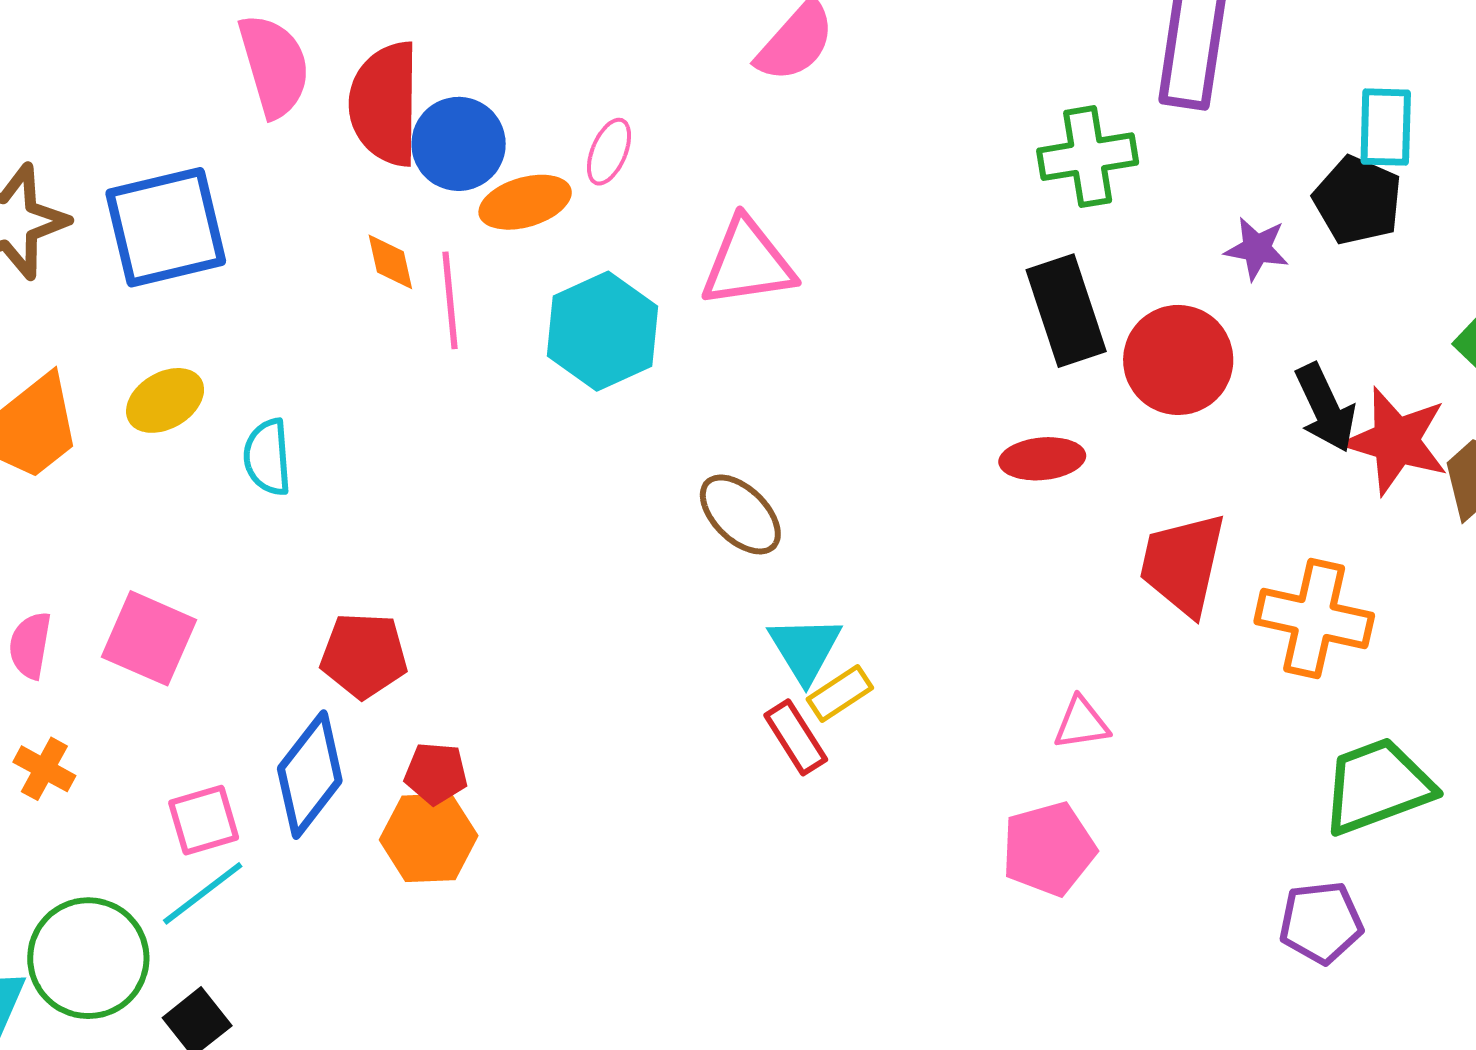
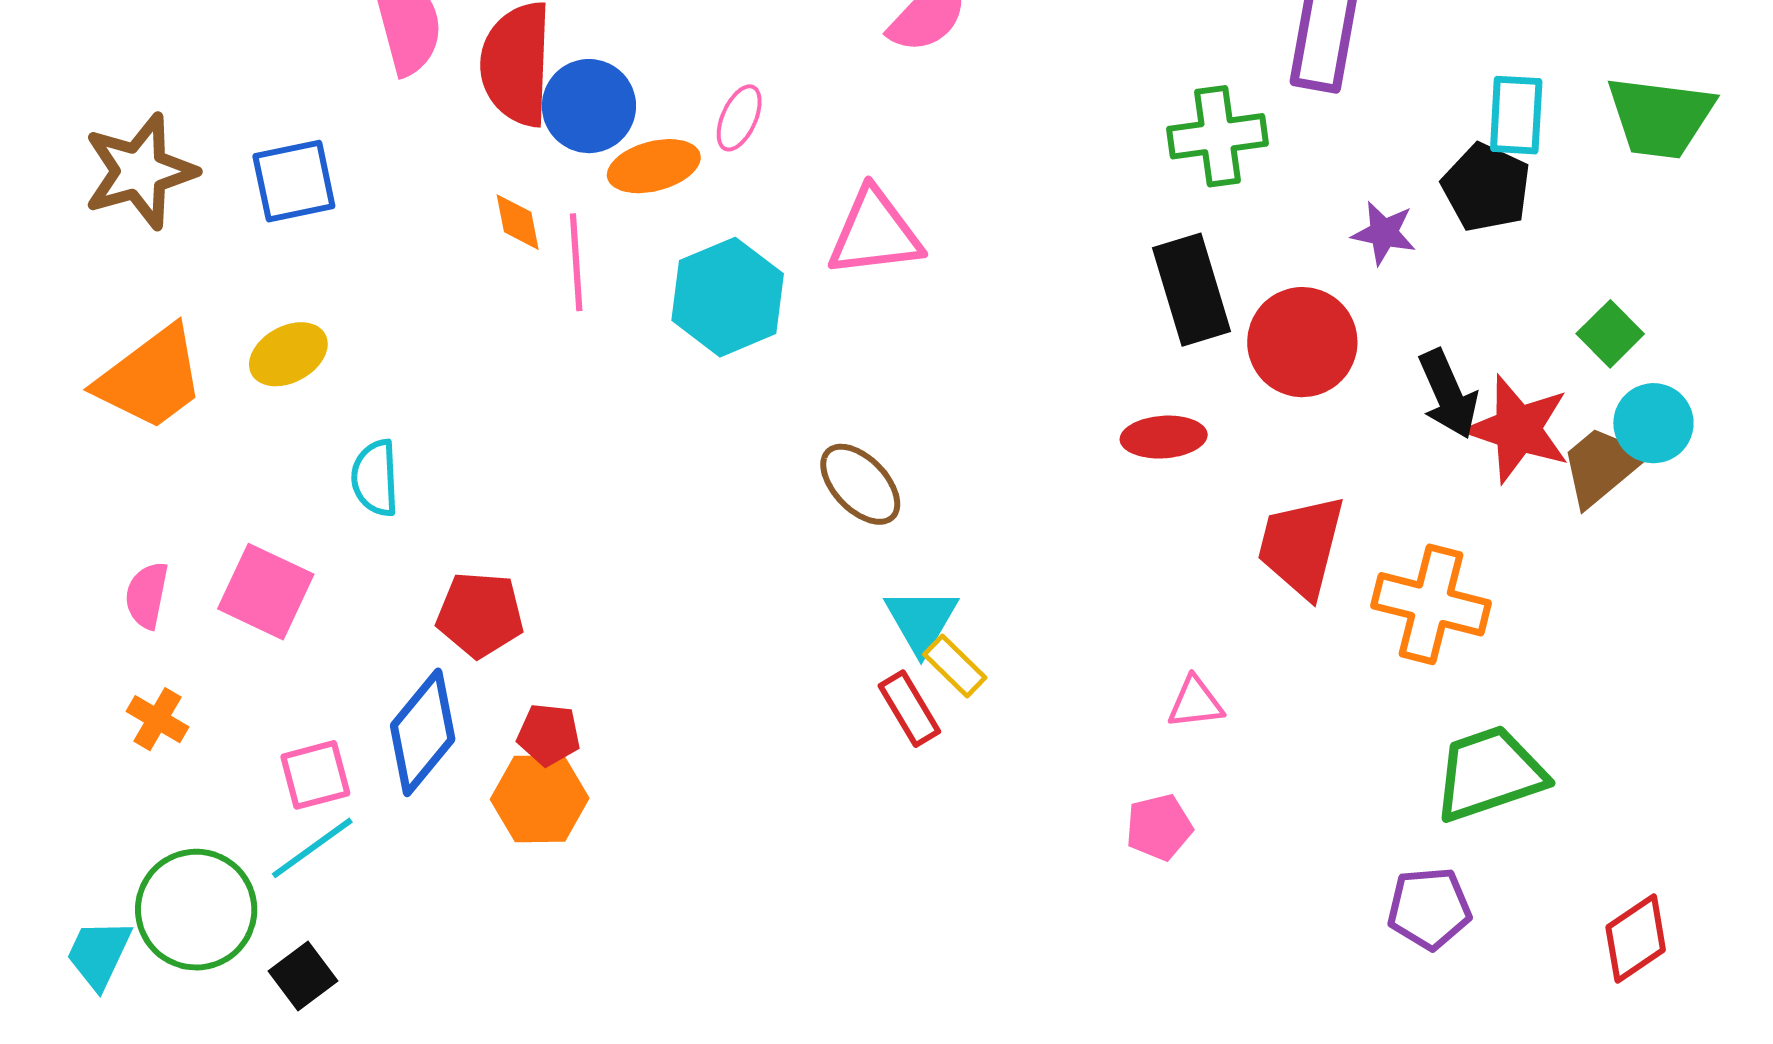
blue square: (166, 227) -> (294, 181), size x0.7
cyan semicircle: (267, 457) -> (375, 478), moved
yellow rectangle: (840, 693) -> (955, 666), turned 76
pink pentagon: (1049, 849) -> (1159, 827), size x0.7

